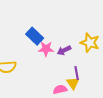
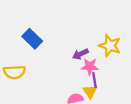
blue rectangle: (35, 36) -> (32, 39), moved
pink star: (46, 49) -> (90, 66), moved

